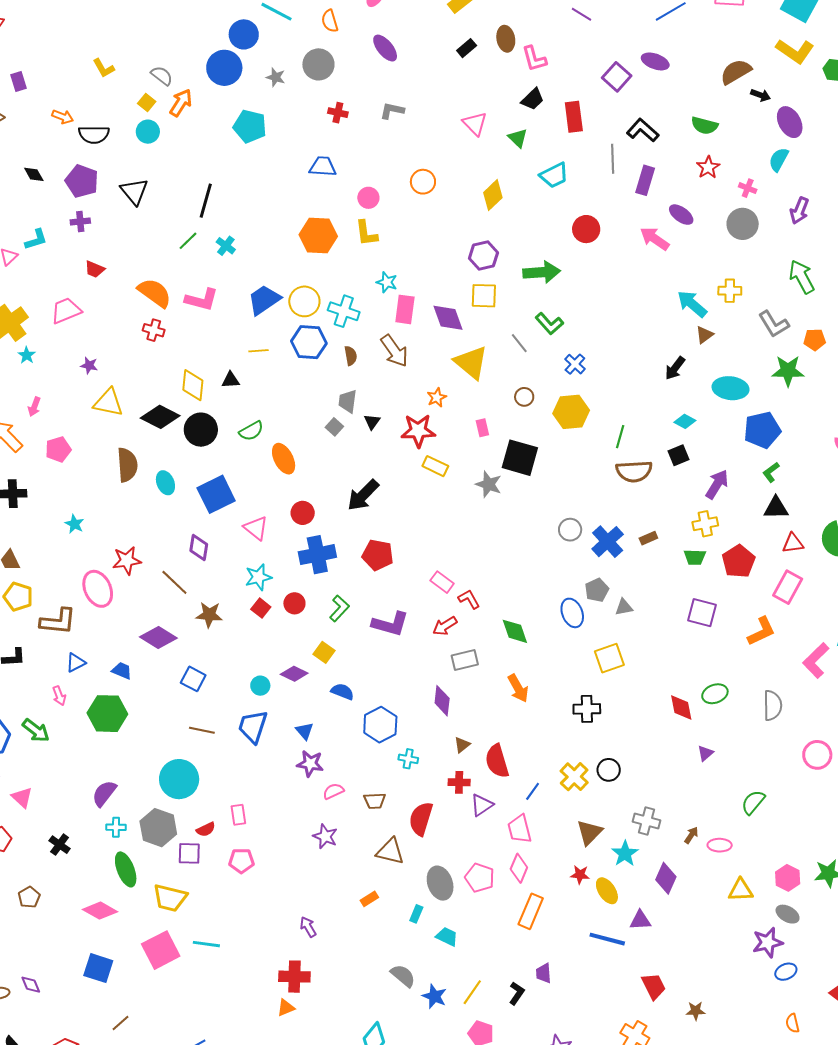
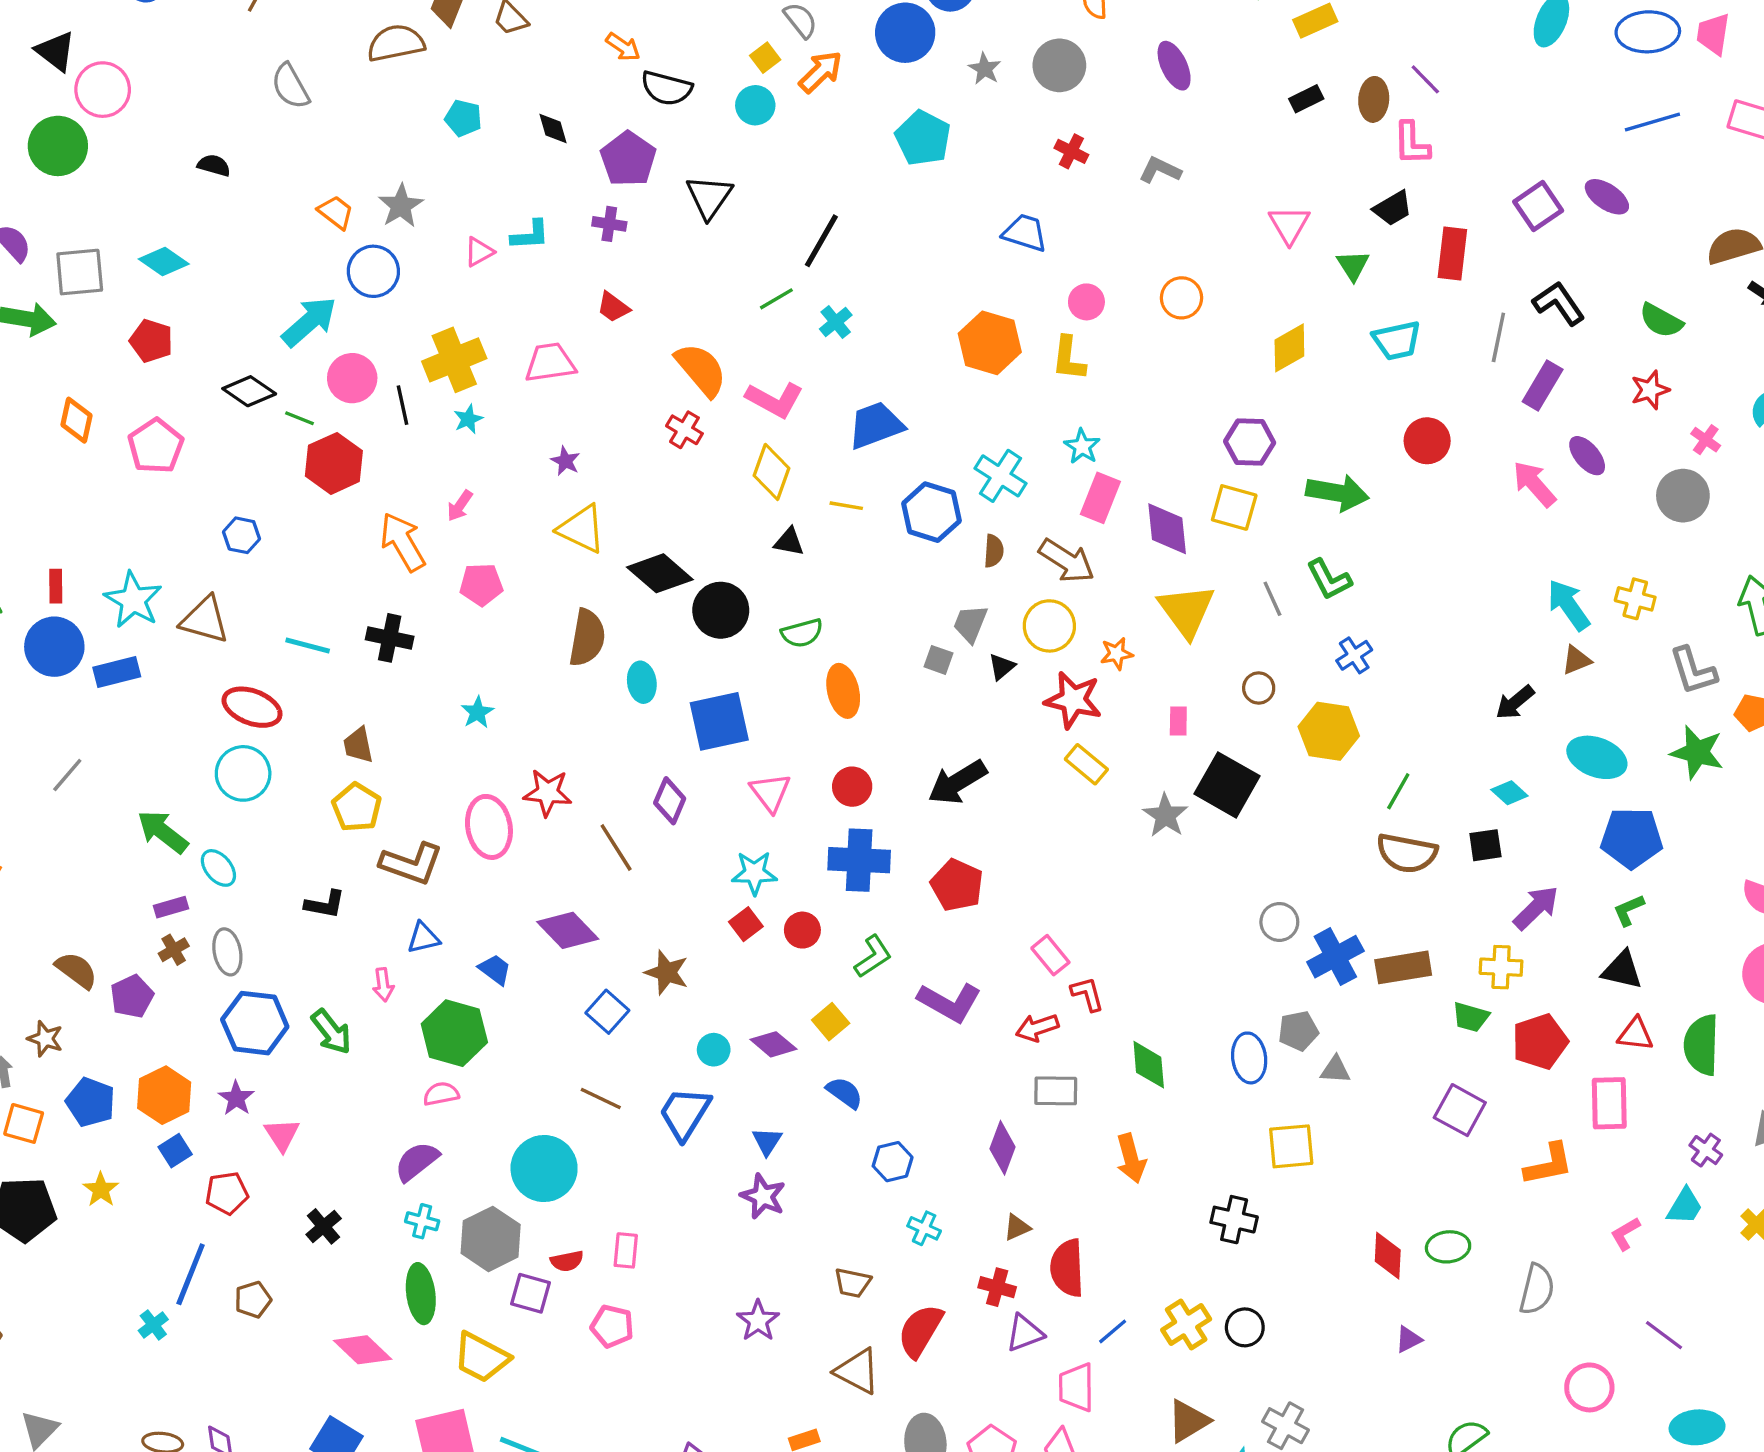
purple line: (582, 14) -> (1425, 79), moved
yellow circle: (304, 301) -> (1049, 626), moved
brown arrow: (394, 351) -> (1067, 561), turned -36
yellow diamond: (193, 385) -> (772, 472), moved
gray square: (334, 427) -> (938, 660), turned -36
brown rectangle: (648, 538) -> (1403, 967), size x1.8
pink rectangle: (788, 587) -> (1609, 1103), turned -44
brown star: (209, 615) -> (667, 972), moved
pink L-shape: (816, 660) -> (1625, 1234), size x0.6
blue hexagon: (380, 725) -> (893, 1162), size x0.7
pink semicircle: (333, 791) -> (441, 1094), moved

